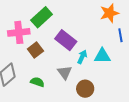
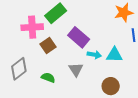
cyan arrow: (82, 57) -> (94, 55), turned 72
brown circle: (85, 89) -> (111, 86), moved

